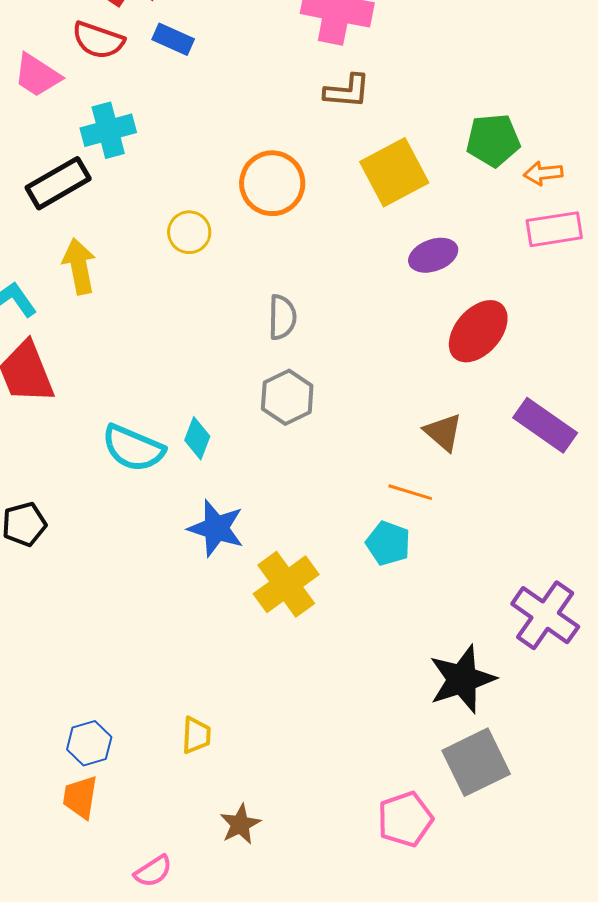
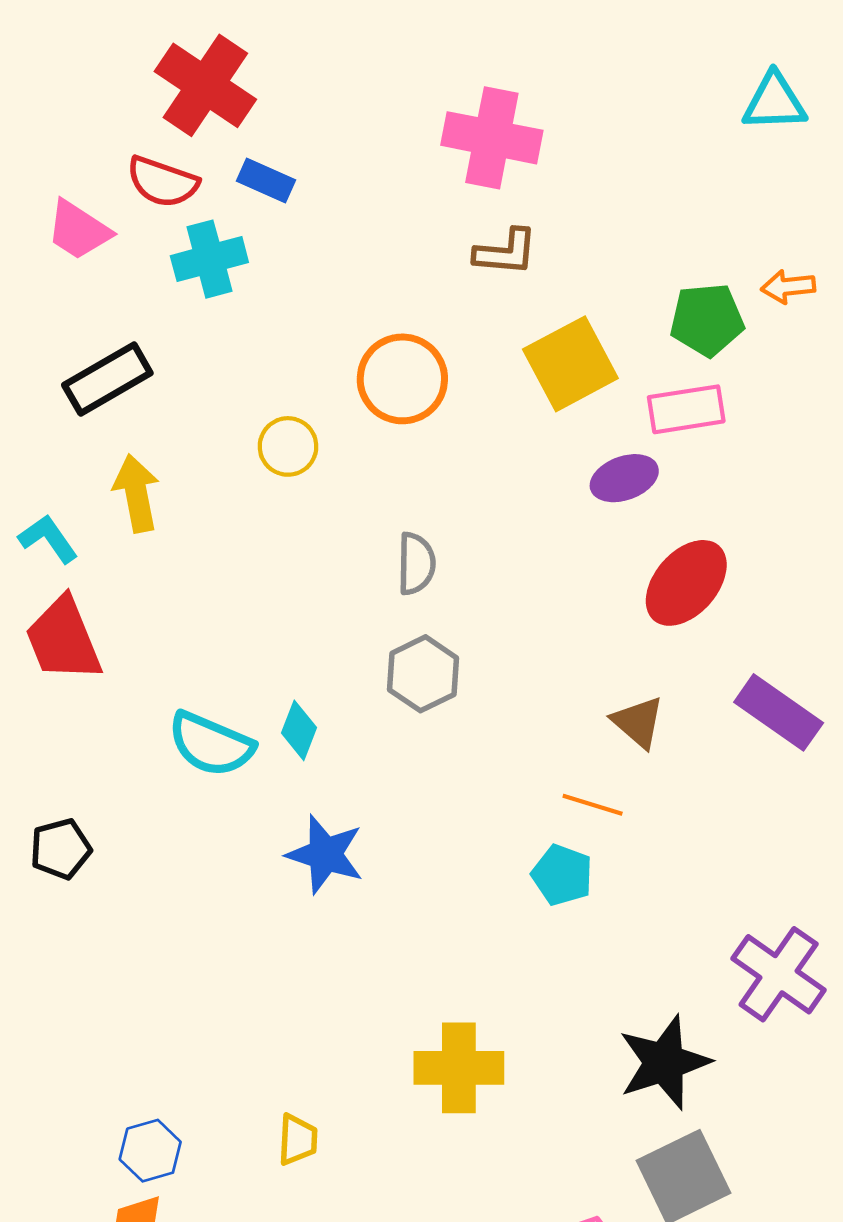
cyan cross: (108, 130) -> (209, 259), moved
orange arrow: (543, 173) -> (788, 287), moved
pink rectangle: (554, 229) -> (686, 409), moved
yellow cross: (286, 584) -> (459, 1068), moved, turned 36

